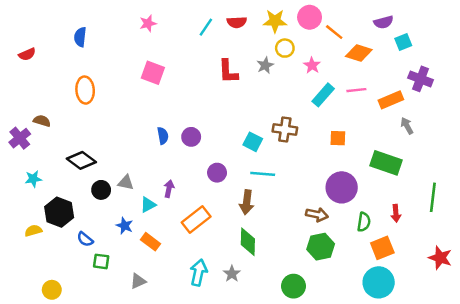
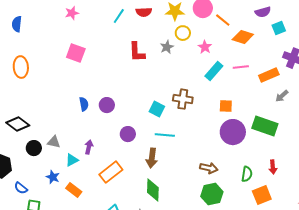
gray arrow: (407, 126) -> (282, 96), turned -104
purple circle: (342, 187) -> (233, 132), moved

